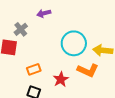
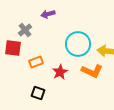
orange rectangle: (34, 69) -> (36, 62), moved
red star: (61, 79) -> (60, 72), moved

